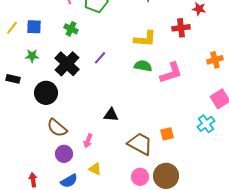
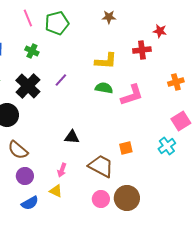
orange square: (167, 134) -> (126, 148), moved
pink arrow: (88, 141) -> (62, 170), moved

